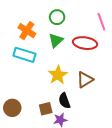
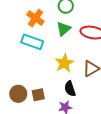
brown square: (46, 109) -> (38, 95), moved

